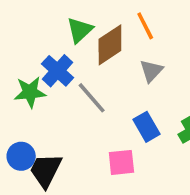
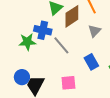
blue cross: (58, 71) -> (43, 30), turned -30
pink square: (121, 162) -> (68, 83), moved

